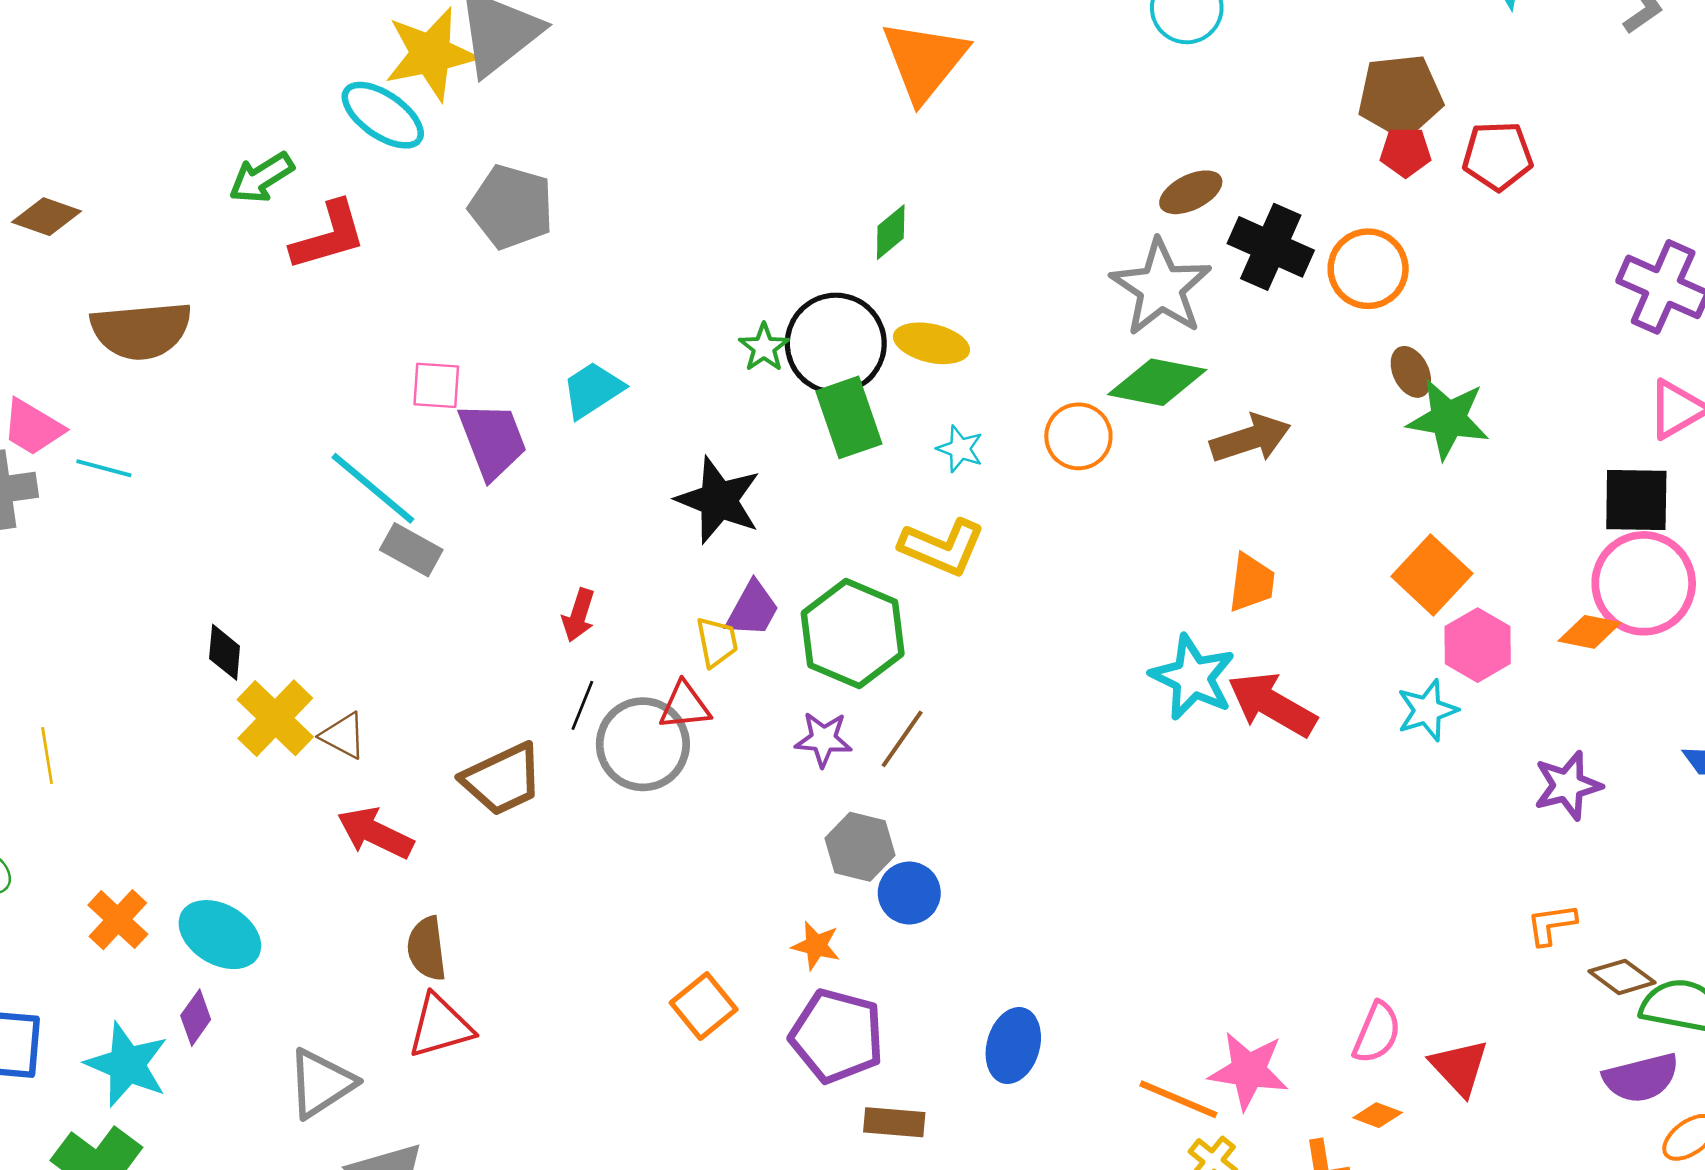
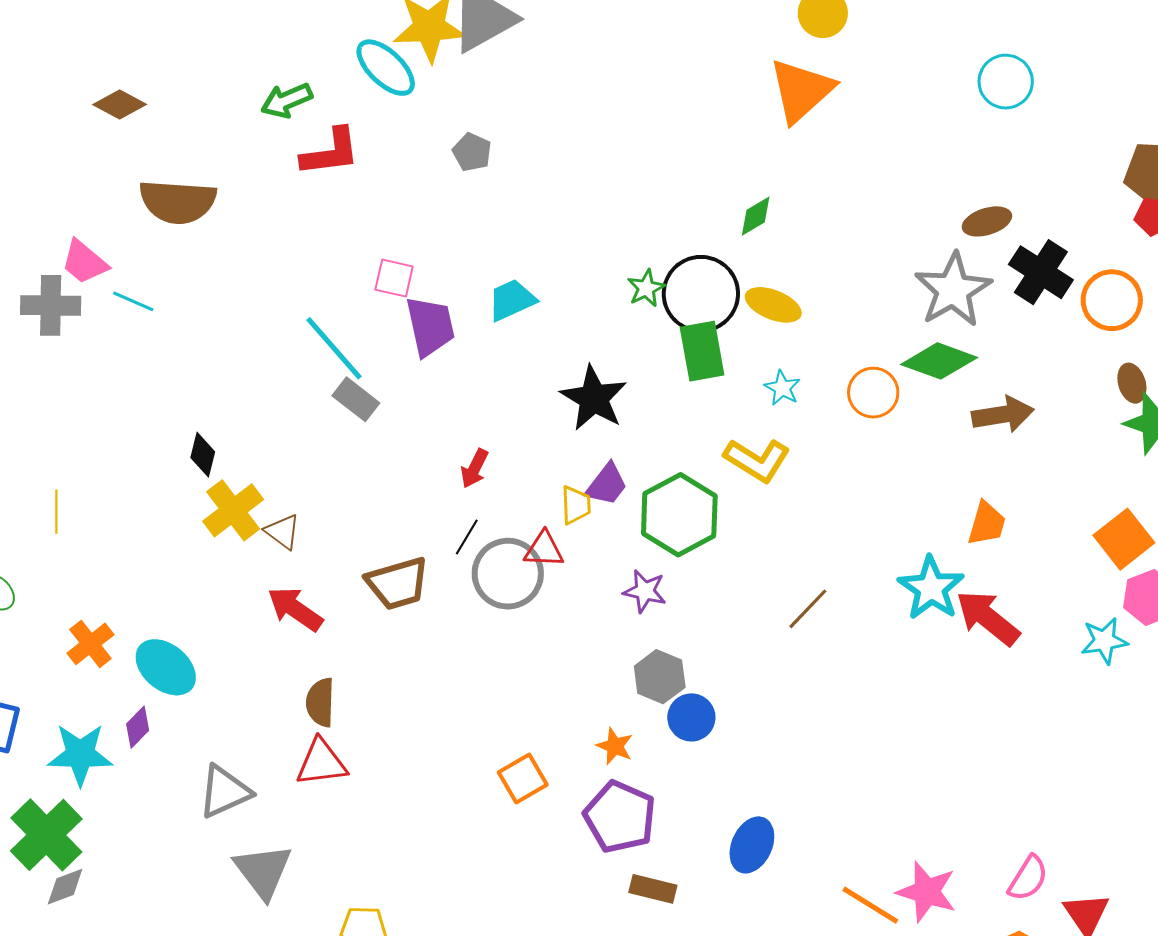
gray pentagon: (511, 207) -> (472, 152), size x0.6
brown line: (902, 739) -> (808, 609), moved
cyan star: (127, 1064) -> (80, 754), turned -30

